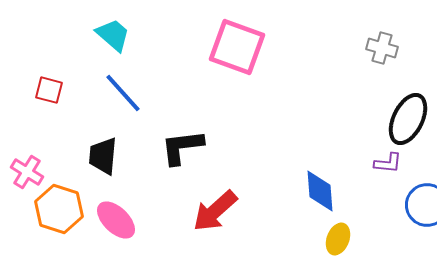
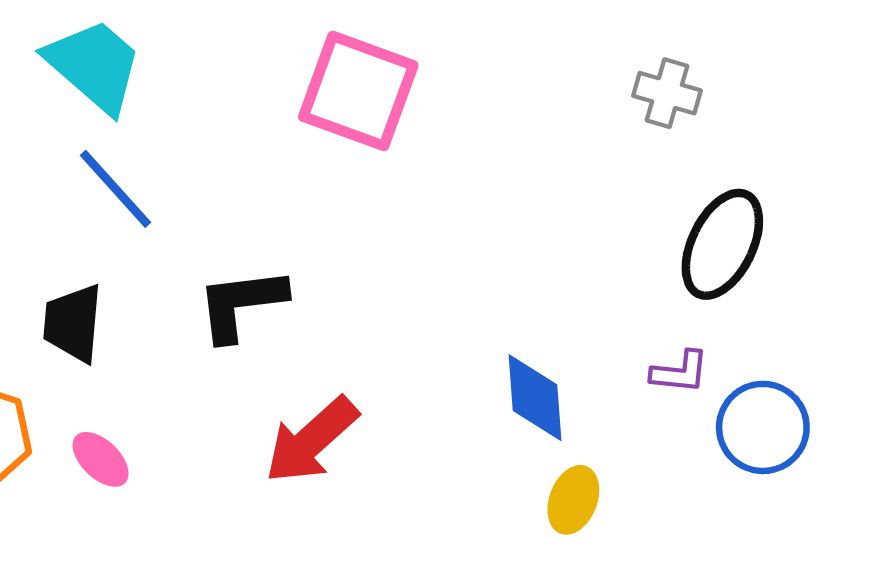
cyan trapezoid: (113, 35) -> (94, 65), size x1.4
purple L-shape: (388, 163) -> (680, 372), moved
pink ellipse: (116, 220) -> (101, 459), size x0.7

